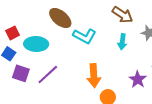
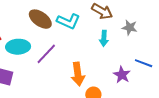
cyan L-shape: (85, 36) -> (68, 21), moved
purple line: (48, 75) -> (46, 54), moved

